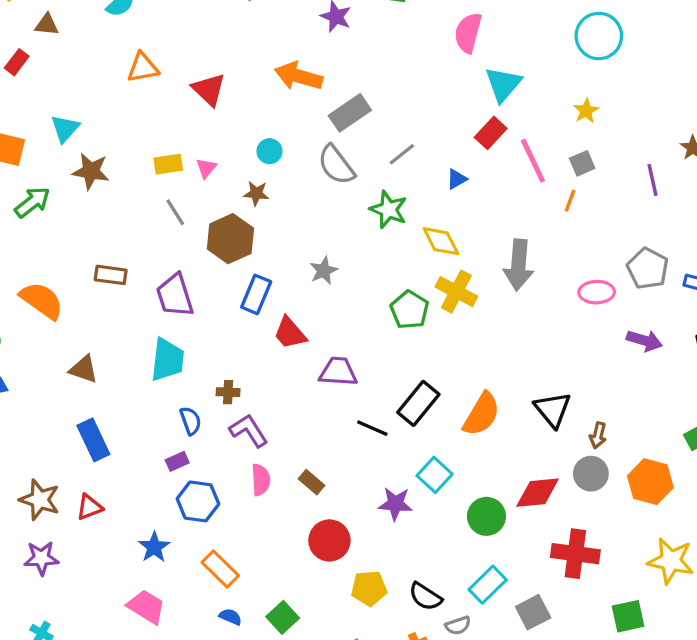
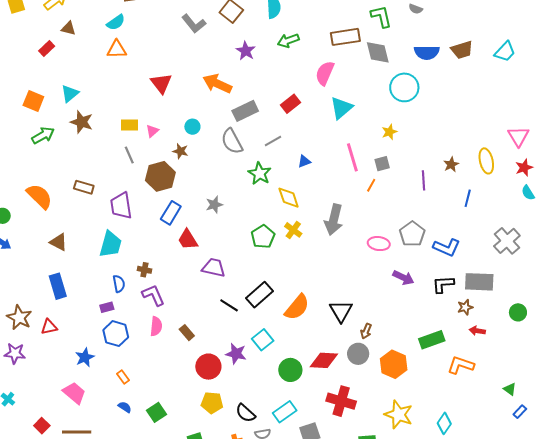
orange triangle: (143, 68) -> (117, 49), moved
red rectangle: (491, 133) -> (291, 104), moved
yellow cross: (456, 292) -> (293, 230), size x0.7
red circle: (329, 540) -> (208, 367), moved
orange rectangle: (220, 569) -> (123, 377), size x0.6

